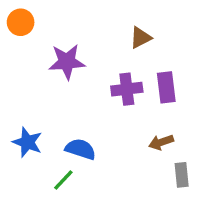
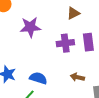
brown arrow: (161, 142) -> (77, 77), moved, turned 32

